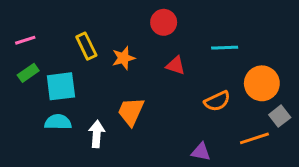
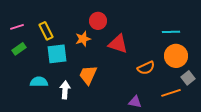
red circle: (164, 22) -> (98, 21), moved
yellow rectangle: (86, 46) -> (46, 31), moved
cyan line: (225, 48) -> (171, 32), moved
red triangle: (176, 65) -> (118, 44), size x1.5
cyan square: (61, 86) -> (57, 54), moved

